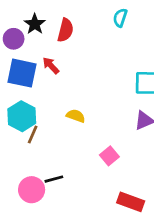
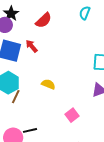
black star: (35, 24) -> (11, 14), moved
red semicircle: (65, 30) -> (44, 20), turned 30

